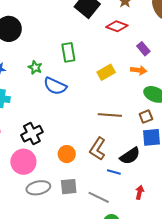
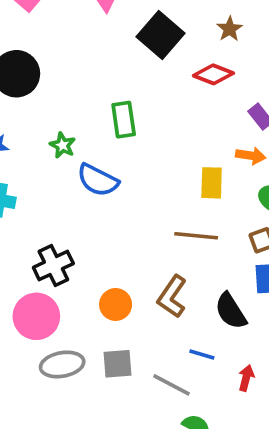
yellow rectangle: (106, 72) -> (212, 183), moved, turned -60
black semicircle: (130, 156) -> (231, 311), turned 90
blue line: (114, 172) -> (202, 355), moved

